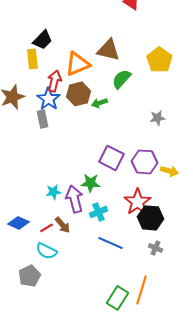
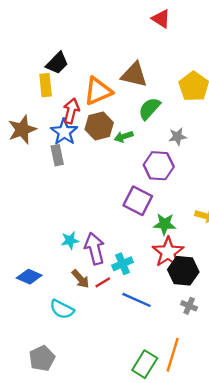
gray star: (157, 118) -> (177, 137), moved
purple hexagon: (144, 162) -> (159, 166), moved
green star: (90, 183) -> (165, 224), moved
red line: (46, 228) -> (103, 282), moved
gray pentagon: (29, 276) -> (42, 358), moved

